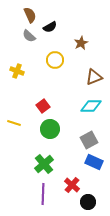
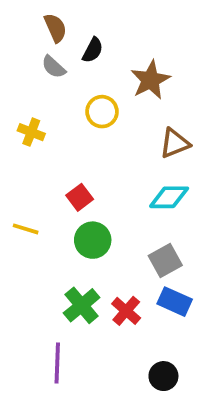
black semicircle: (50, 27) -> (93, 50), turned -32
brown star: (81, 43) -> (150, 80), size x1.5
red cross: (72, 185) -> (126, 311), moved
purple line: (43, 194) -> (57, 363), moved

